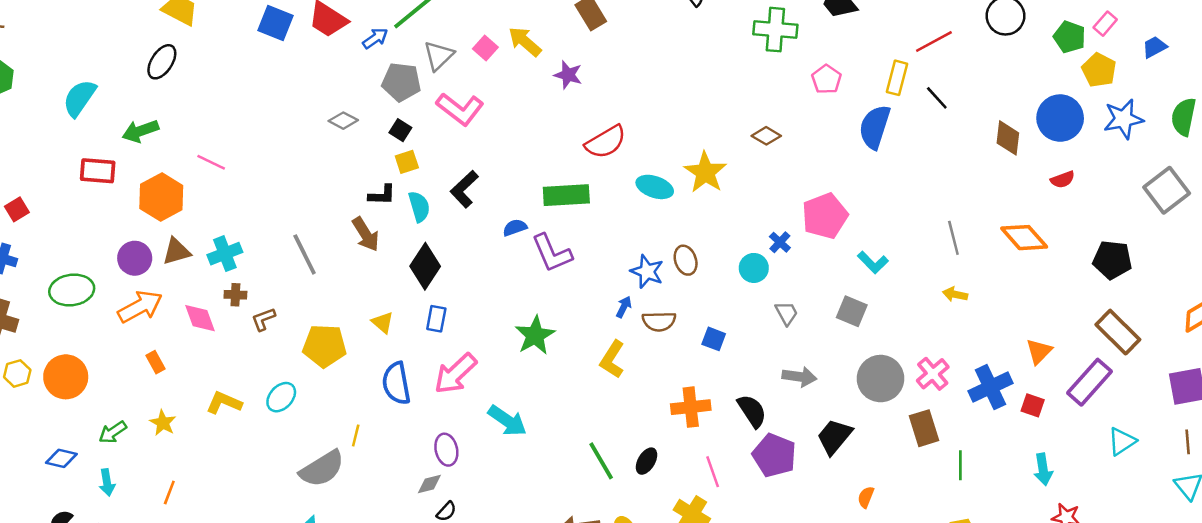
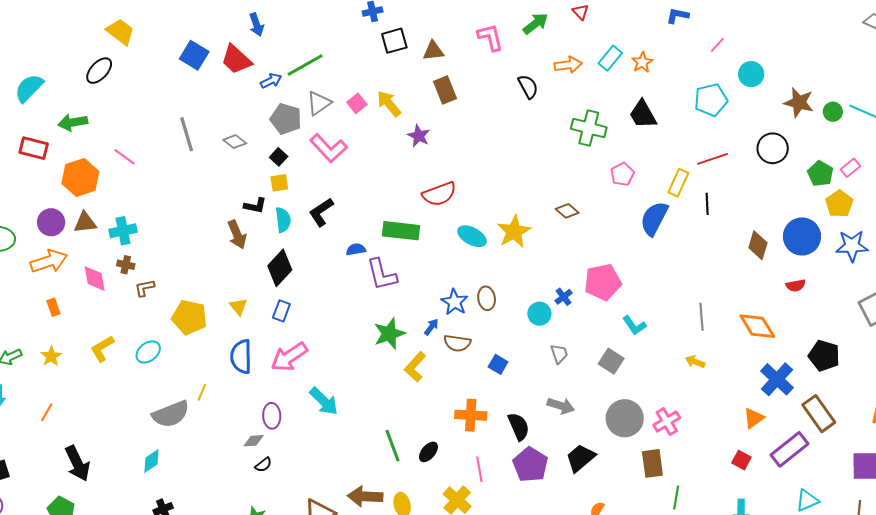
black line: (937, 98) -> (707, 204), turned 30
gray line: (305, 254) -> (187, 134), moved
green star: (535, 335) -> (389, 334), moved
blue cross: (990, 387) -> (777, 379), moved, turned -32
yellow L-shape: (224, 403) -> (102, 349), turned -64

